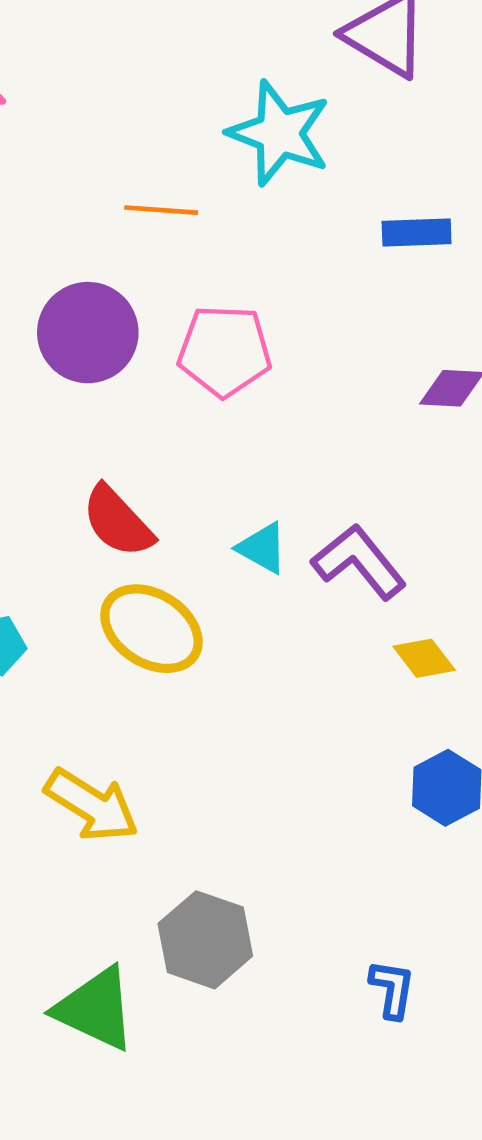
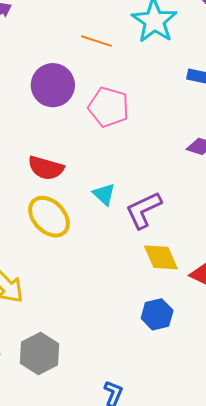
red semicircle: (118, 521) -> (46, 168), turned -45
purple L-shape: (359, 562) -> (143, 210), turned -90
yellow diamond: (424, 658) -> (161, 257), size x1.4

